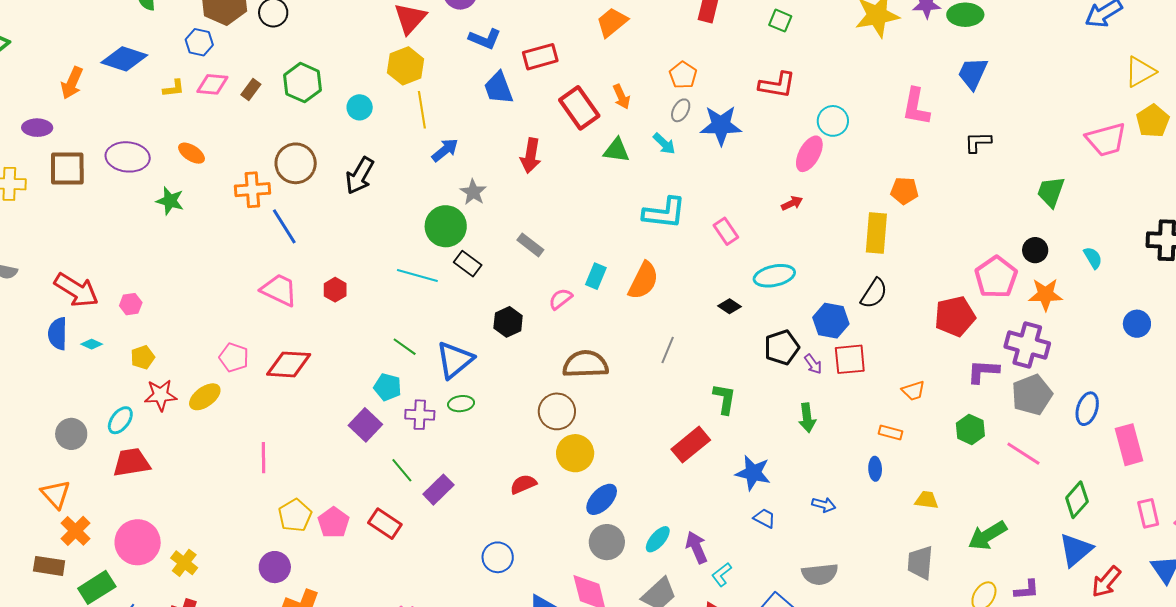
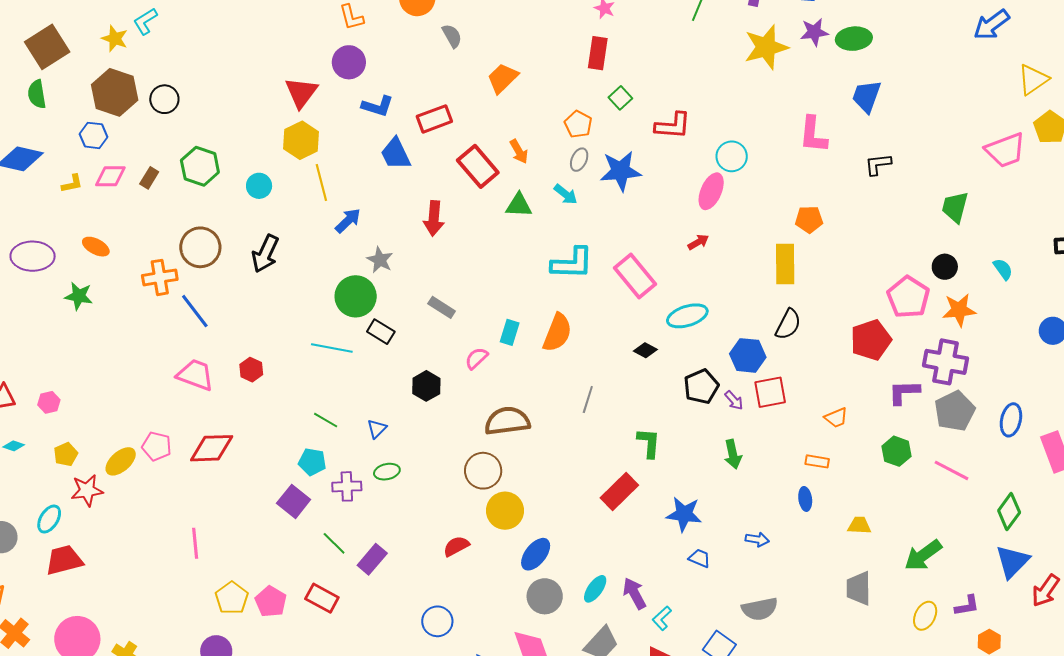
green square: (780, 21) -> (620, 98), moved, turned 30
pink rectangle: (726, 231) -> (635, 276), size x1.6
blue triangle: (455, 360) -> (377, 429), size x0.5
yellow ellipse: (205, 397) -> (121, 461), moved

